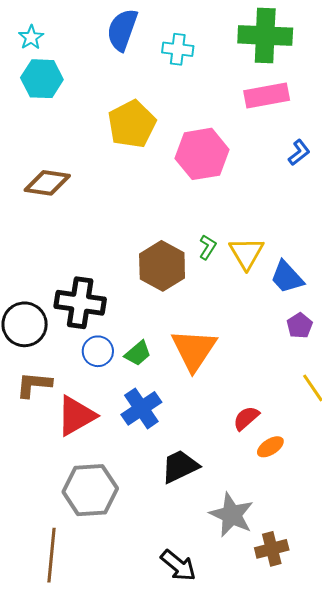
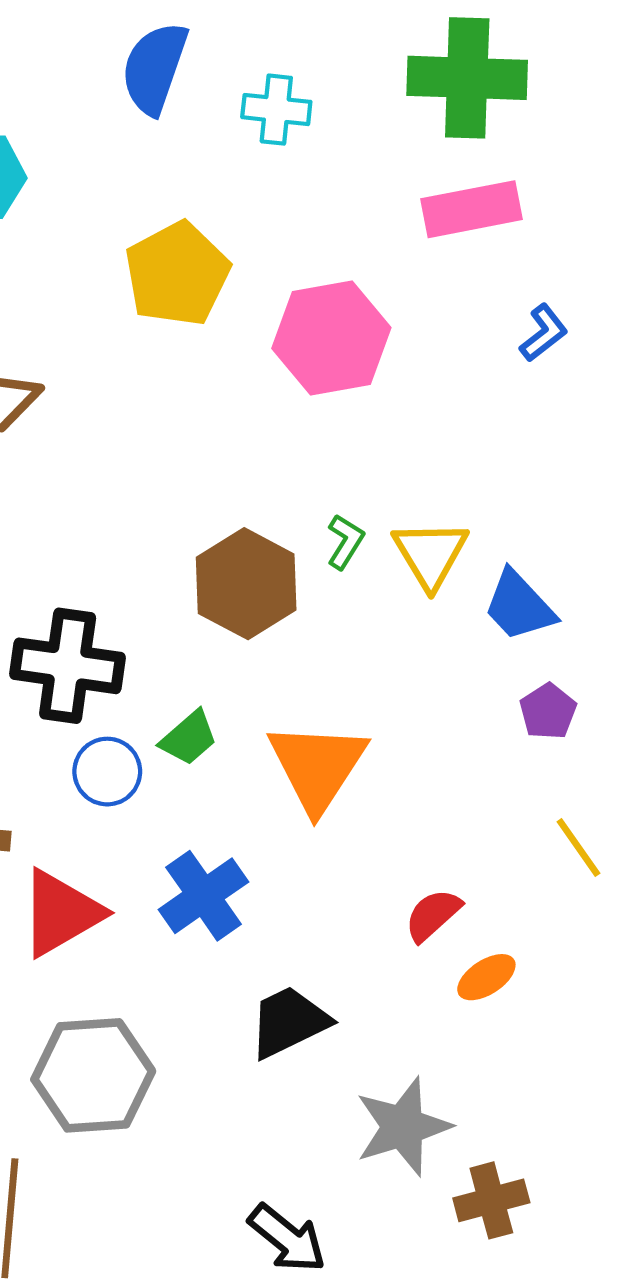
green trapezoid: (138, 353) -> (189, 738), moved
gray star: (232, 515) -> (403, 1127), turned 30

